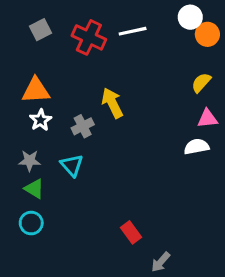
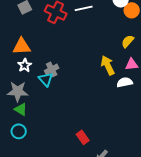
yellow arrow: (112, 103) -> (108, 65), moved
gray star: (30, 161) -> (18, 91), size x1.5
cyan triangle: (72, 165) -> (46, 79), moved

